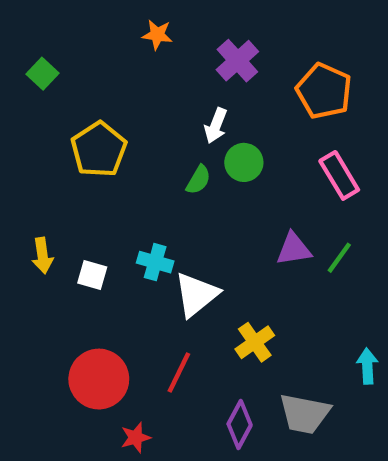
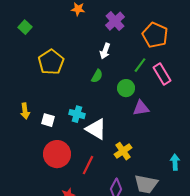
green circle: (244, 162) -> (126, 88), moved
green line: (339, 258) -> (140, 65), moved
white triangle: (196, 295) -> (96, 129), turned -50
red circle: (99, 379) -> (57, 154), moved

